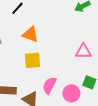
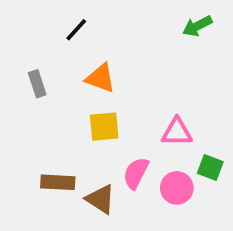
pink triangle: (83, 51) -> (177, 132), moved

